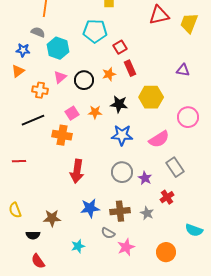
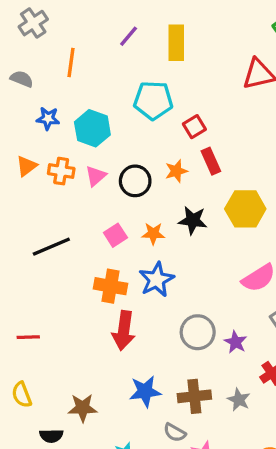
gray semicircle: (38, 32) -> (22, 79), moved
blue star: (23, 50) -> (48, 118), moved
orange cross: (40, 90) -> (61, 171), moved
orange cross: (62, 135) -> (111, 286), moved
blue star: (122, 135) -> (157, 280), moved, turned -30
red line: (19, 161) -> (28, 337), moved

